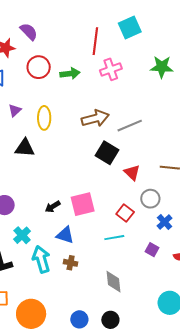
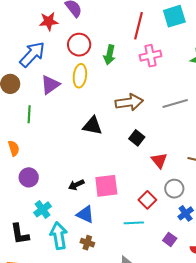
green arrow: (70, 74) -> (109, 55), turned 102
purple triangle: (15, 110) -> (50, 85), size x1.5
yellow ellipse: (44, 118) -> (80, 76), moved
gray line: (130, 126) -> (175, 103), moved
black triangle: (25, 148) -> (92, 126), moved
black square: (107, 153) -> (137, 138), size x0.7

